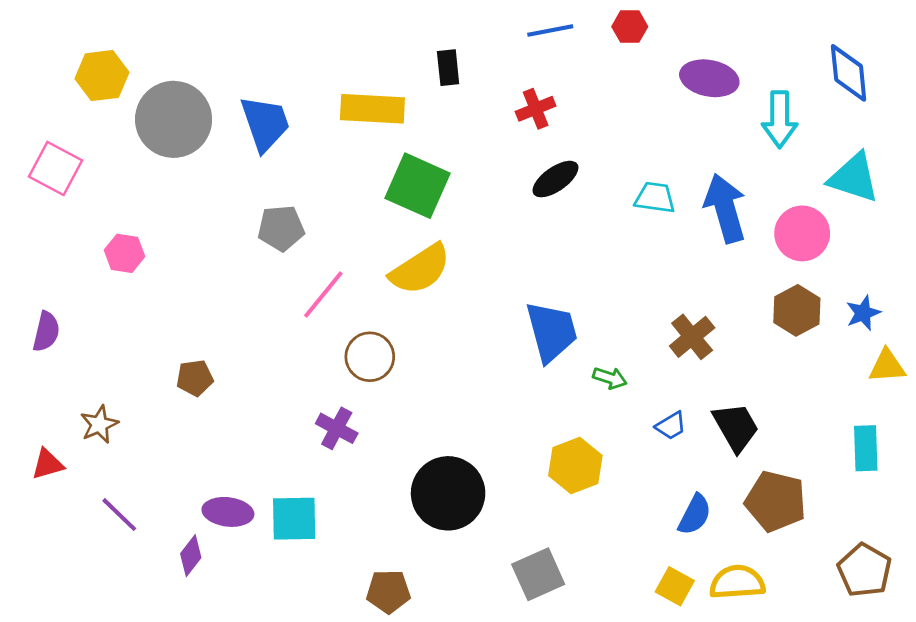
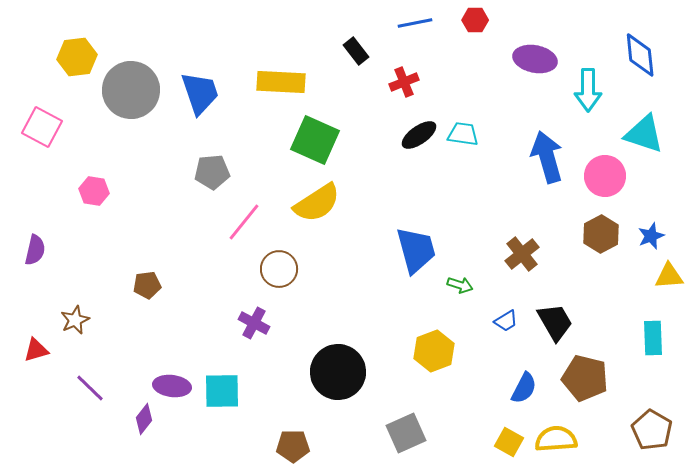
black rectangle: (448, 68) -> (356, 51), moved, turned -32
cyan trapezoid: (655, 198) -> (463, 134), moved

